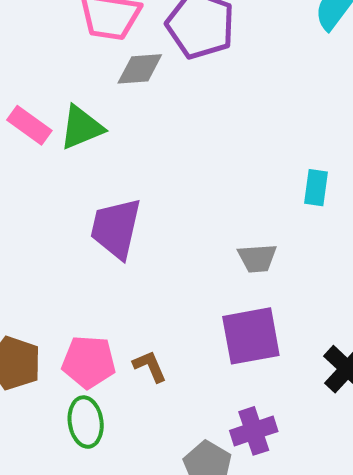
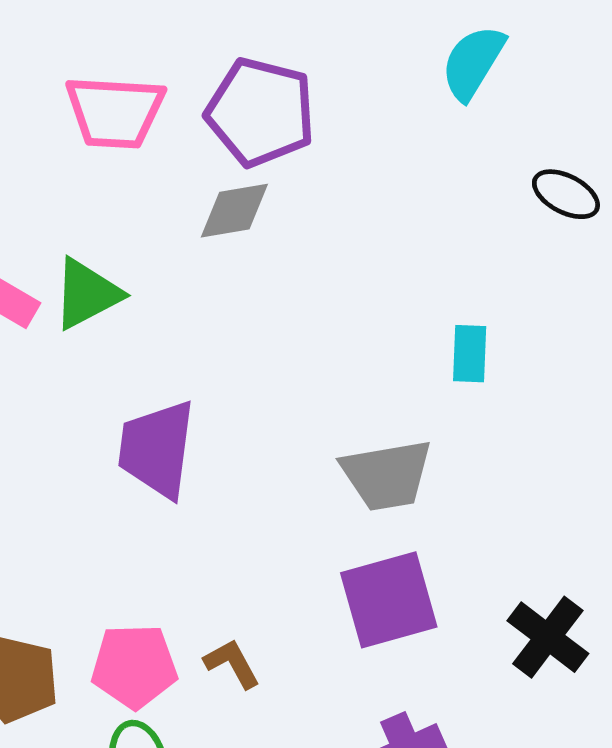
gray diamond: (140, 69) -> (234, 211), moved
gray trapezoid: (257, 258) -> (387, 475), size x1.5

